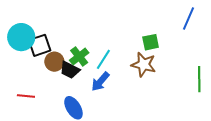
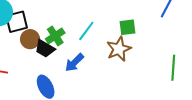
cyan line: (103, 59) -> (86, 31), moved
brown star: (144, 65) -> (119, 49), turned 30

